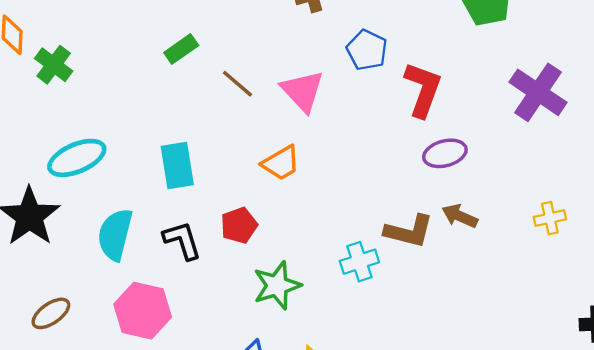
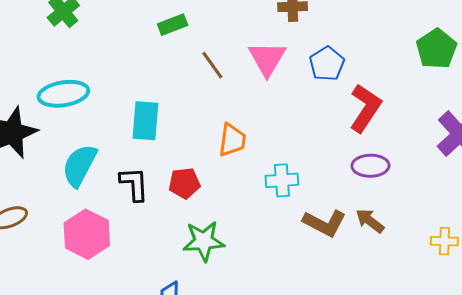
pink triangle: (303, 91) -> (267, 59), moved
orange trapezoid: (281, 163) -> (232, 140), turned -66
cyan cross: (359, 262) -> (282, 180), moved

